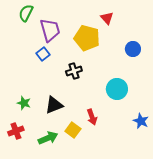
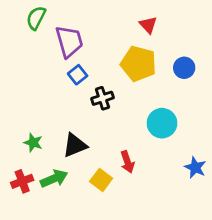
yellow pentagon: (87, 38) -> (138, 64), moved
blue square: (43, 54) -> (78, 75), moved
green arrow: (48, 138) -> (54, 179), moved

